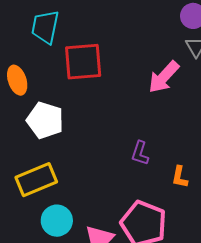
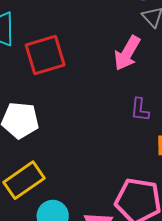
purple L-shape: (140, 153) -> (140, 110), moved

